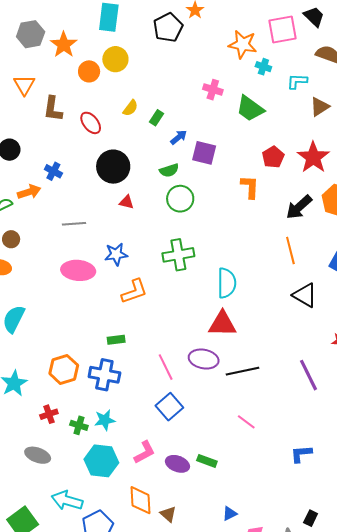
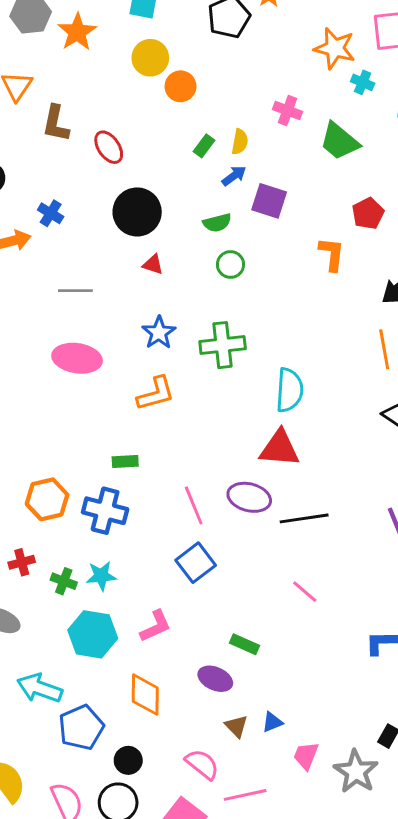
orange circle: (89, 71) -> (181, 86), moved
yellow semicircle: (130, 108) -> (240, 142), moved, turned -30
green circle: (180, 199) -> (230, 265), size x0.7
blue star: (116, 254) -> (159, 333), moved, turned -30
purple ellipse: (177, 464) -> (215, 679), moved
brown triangle: (168, 514) -> (236, 726), moved

